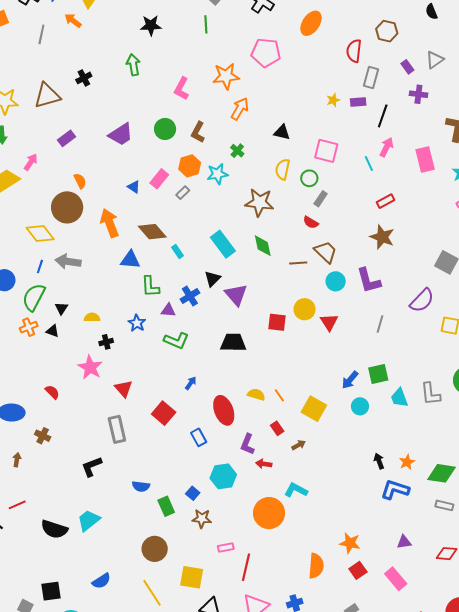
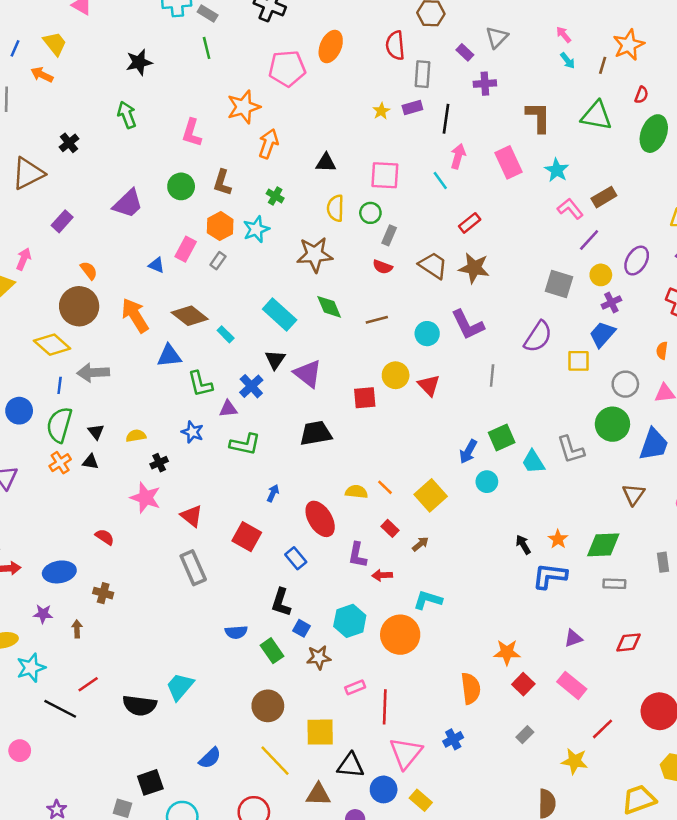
orange ellipse: (311, 23) -> (331, 47), moved
brown trapezoid: (326, 252) -> (433, 265), moved
yellow square: (314, 409) -> (431, 495), turned 30
black L-shape: (92, 467) -> (281, 602), moved, turned -40
cyan hexagon: (223, 476) -> (350, 621), moved

